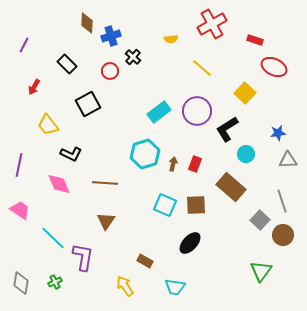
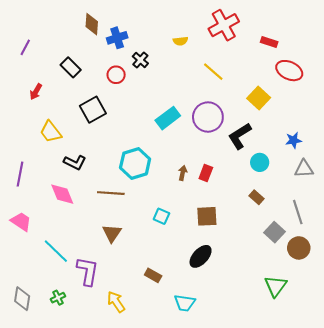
cyan hexagon: (145, 154) -> (135, 163), moved
brown rectangle: (231, 187) -> (257, 197), moved, size x0.5
cyan square: (165, 205) -> (161, 216), moved, size x0.7
yellow arrow: (125, 286) -> (116, 302), moved

